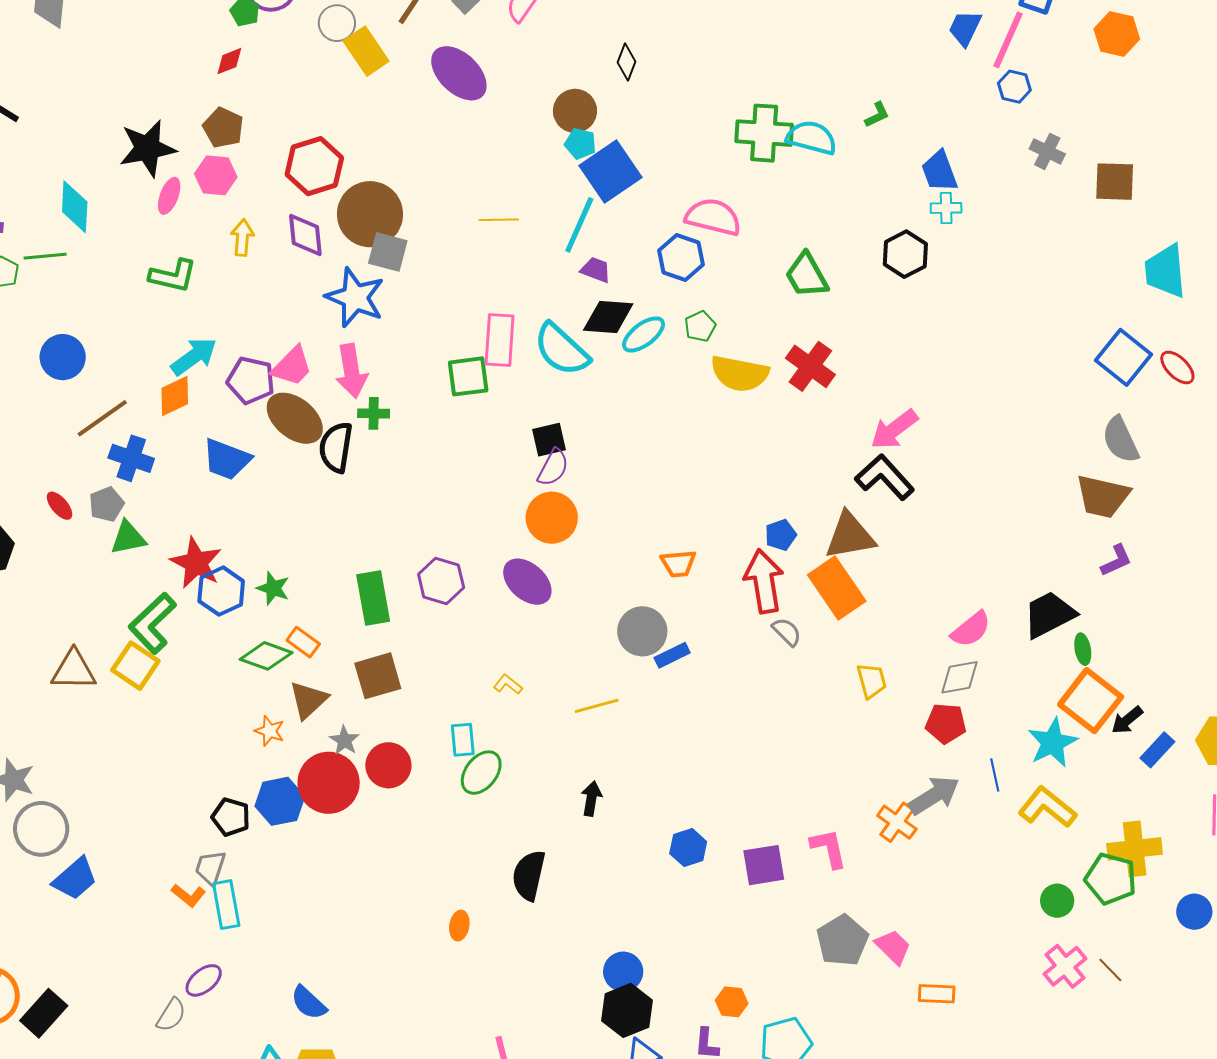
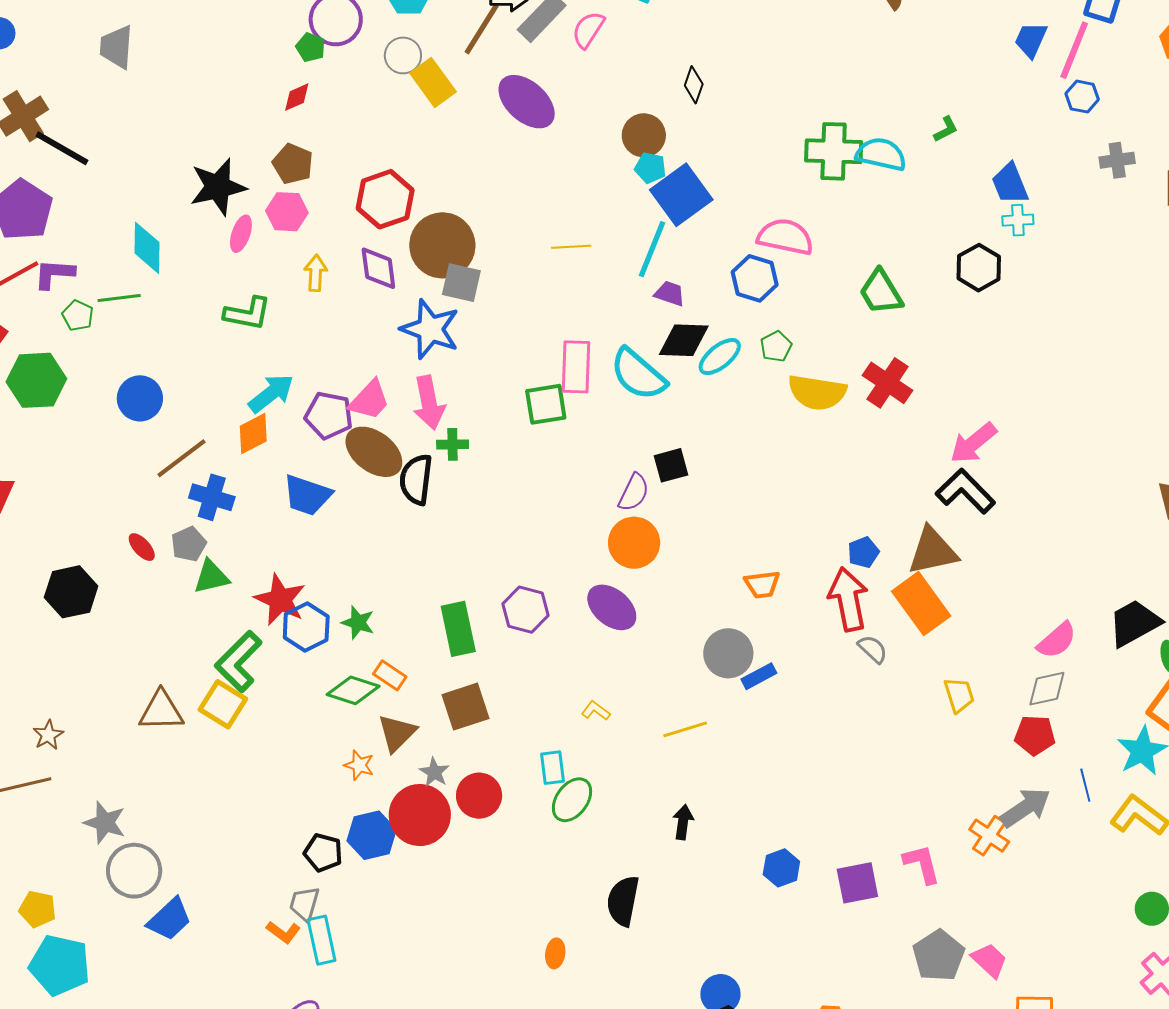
gray cross: (1047, 151) -> (1117, 160), turned -32
black square: (549, 440) -> (671, 465), moved

